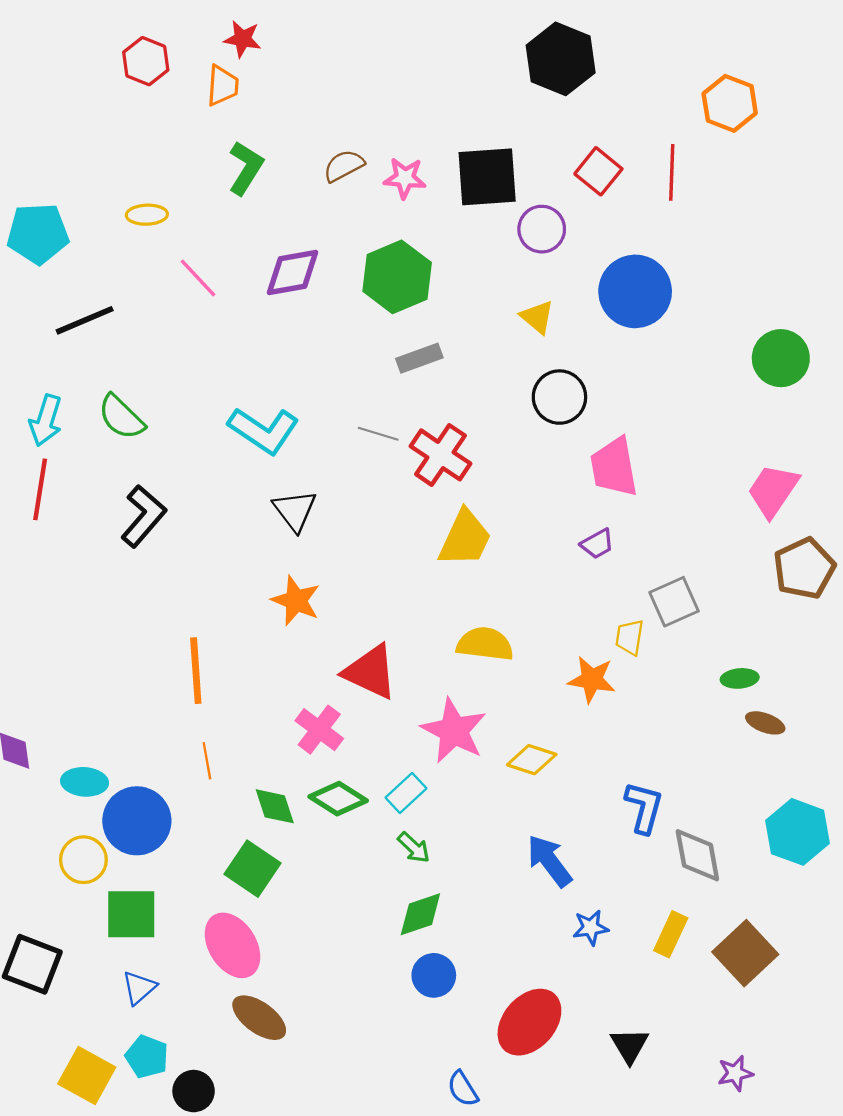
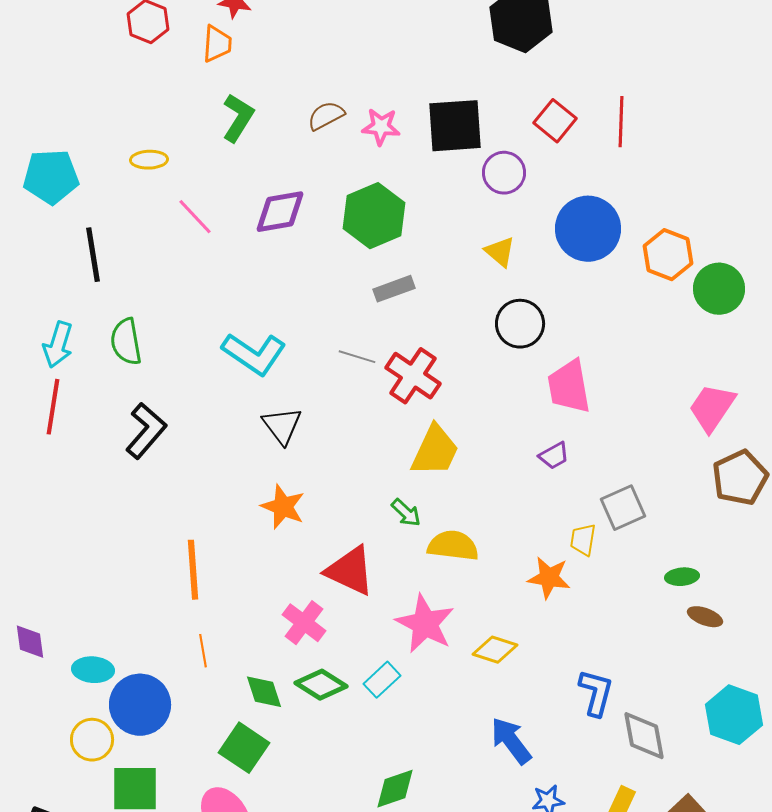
orange hexagon: (730, 103) -> (668, 255), moved
black line: (85, 320) -> (93, 255), turned -76
green semicircle: (121, 417) -> (126, 342), turned 36
green arrow: (414, 847) -> (406, 513), moved

